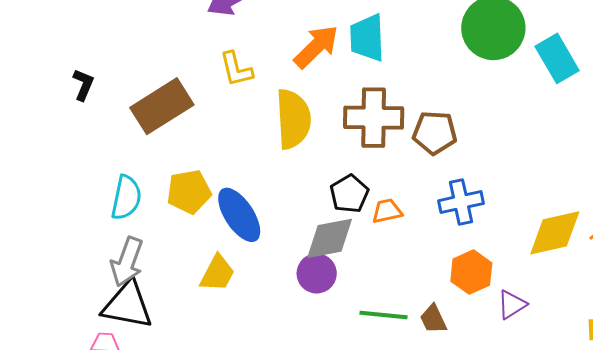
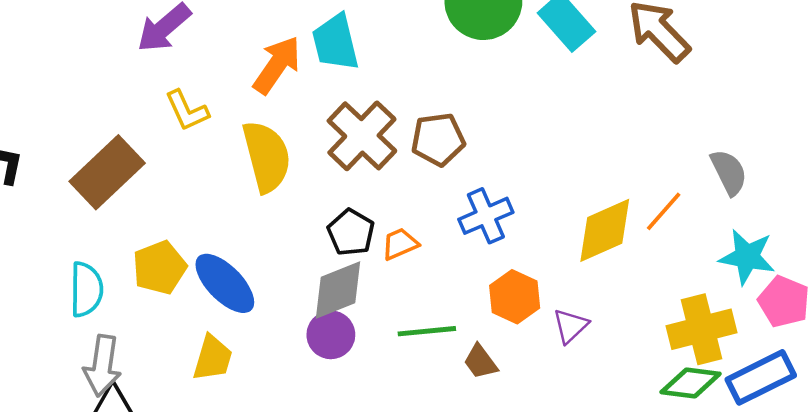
brown cross: (374, 118) -> (362, 136), turned -36
green line: (383, 315) -> (427, 331), moved

